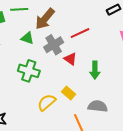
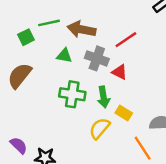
brown arrow: (45, 19) -> (81, 29), turned 70
gray cross: (54, 45) -> (97, 58), turned -30
green arrow: (95, 70) -> (104, 97), moved

